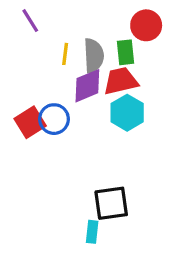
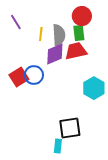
purple line: (30, 21) -> (16, 22), moved
red circle: (146, 25) -> (82, 16), moved
cyan hexagon: (127, 113) -> (94, 88), moved

